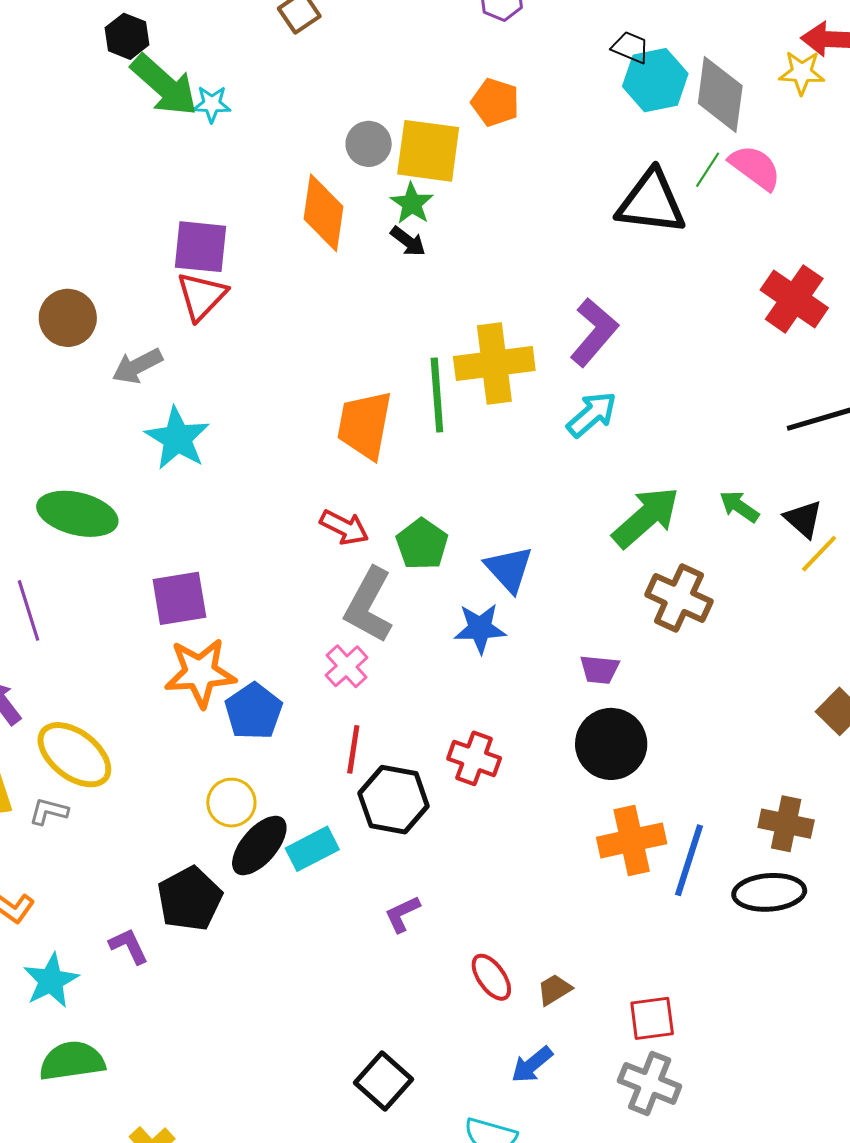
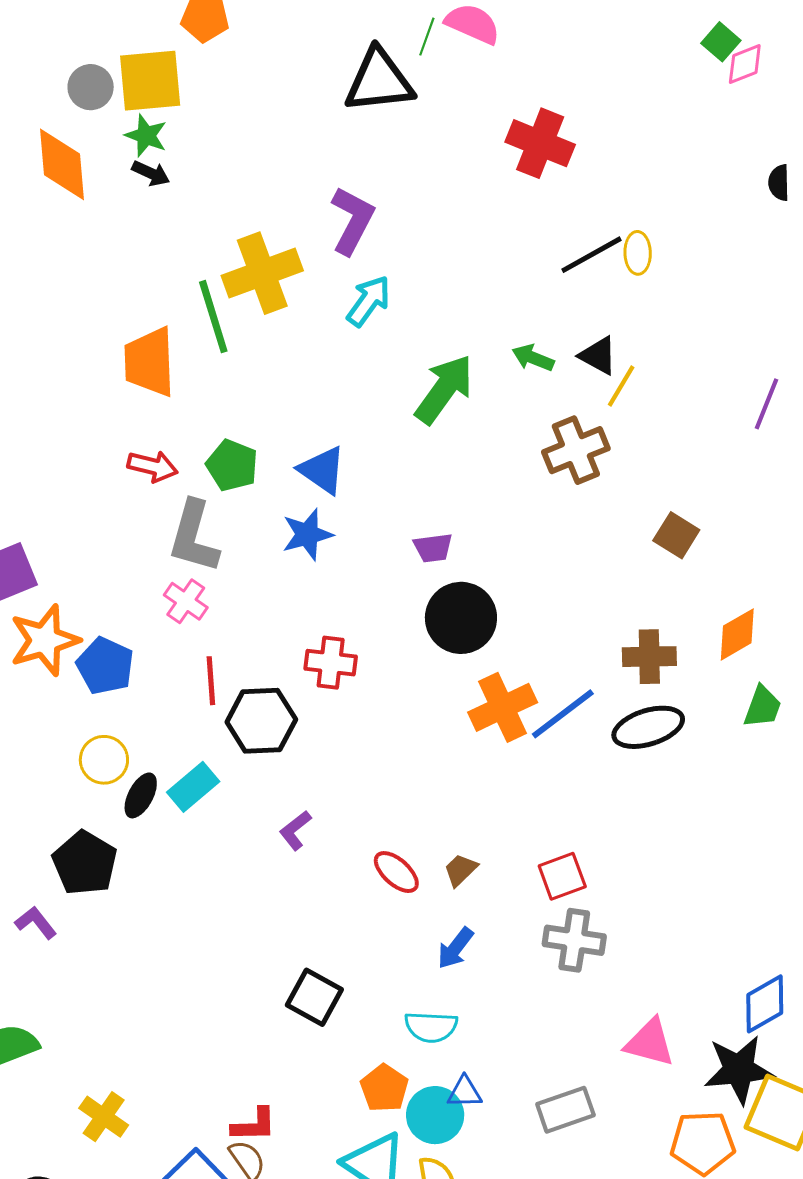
brown cross: (679, 598) -> (576, 450), moved, turned -34
black ellipse: (259, 846) -> (141, 795), size x0.7
blue line: (689, 860) -> (563, 714), turned 48

